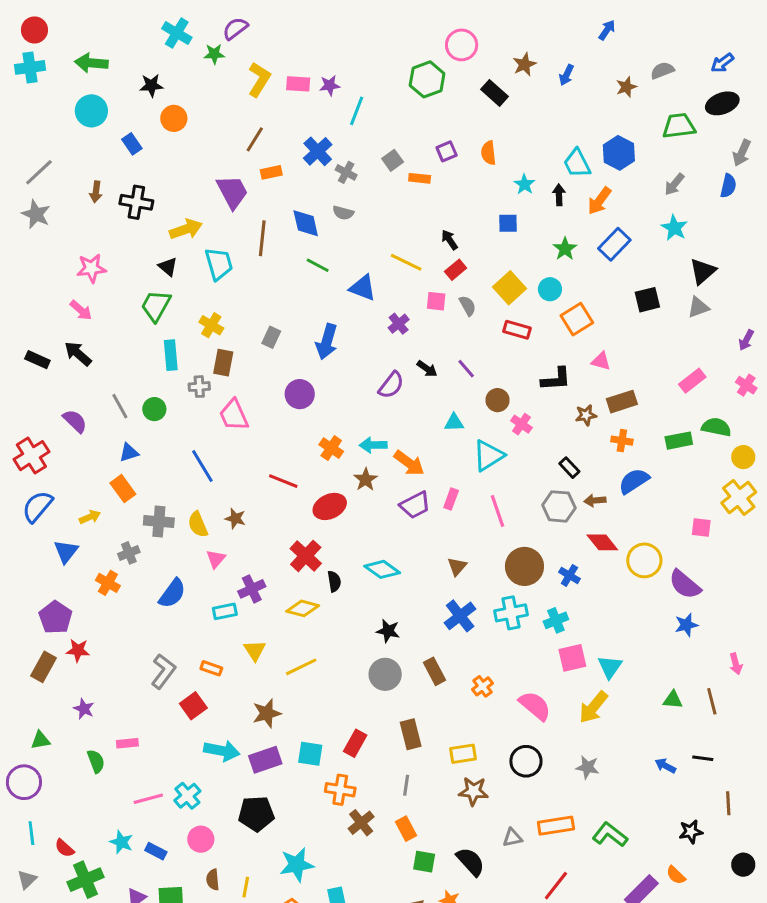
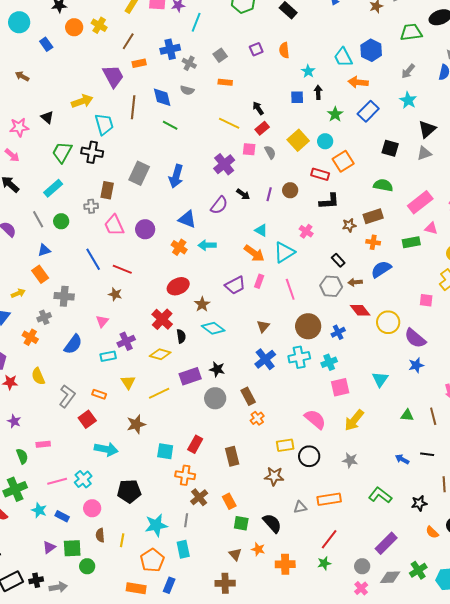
blue cross: (318, 151) -> (170, 49), turned 30
orange rectangle: (420, 178) -> (225, 82), moved
brown arrow: (96, 192) -> (22, 76), turned 112
black arrow: (559, 195) -> (318, 92), moved
orange arrow: (599, 201) -> (358, 82), turned 60
black cross: (136, 202) -> (92, 152), moved
black triangle: (168, 267) -> (47, 117), moved
blue triangle: (363, 288) -> (187, 219), moved
black square: (647, 300) -> (390, 148), turned 30
purple cross: (399, 324) -> (224, 164), size x1.5
yellow cross: (211, 325) -> (99, 25), moved
red rectangle: (517, 330) -> (320, 174), moved
gray rectangle: (271, 337) -> (139, 173), size x1.6
cyan rectangle: (171, 355) -> (53, 188), moved, turned 54
pink triangle: (601, 361) -> (431, 228), moved
purple line: (466, 369) -> (269, 194), turned 56
pink rectangle: (692, 381) -> (420, 202), size x1.4
purple circle: (300, 394) -> (145, 229), moved
brown circle: (498, 400) -> (290, 190), moved
cyan triangle: (454, 423) -> (261, 230), turned 32
green semicircle: (716, 427) -> (383, 185), moved
orange arrow: (409, 463) -> (254, 253), moved
brown star: (366, 480) -> (202, 304), moved
red line: (283, 481) -> (122, 269), moved
yellow semicircle: (198, 524) -> (38, 376), moved
blue cross: (569, 575) -> (338, 332), turned 32
cyan triangle: (610, 667) -> (380, 379), moved
orange cross: (483, 686) -> (257, 418), moved
brown rectangle: (411, 734) -> (232, 456), moved
yellow rectangle: (463, 754) -> (285, 445), moved
purple rectangle: (265, 760) -> (190, 376), moved
gray line: (406, 785) -> (186, 520), moved
green L-shape: (610, 835) -> (380, 495), moved
orange semicircle: (676, 875) -> (432, 532), moved
green cross: (85, 880) -> (15, 489), moved

